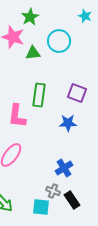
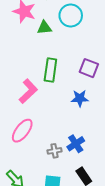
pink L-shape: (17, 116) -> (28, 91), turned -140
gray cross: (53, 191) -> (55, 151), moved, turned -32

